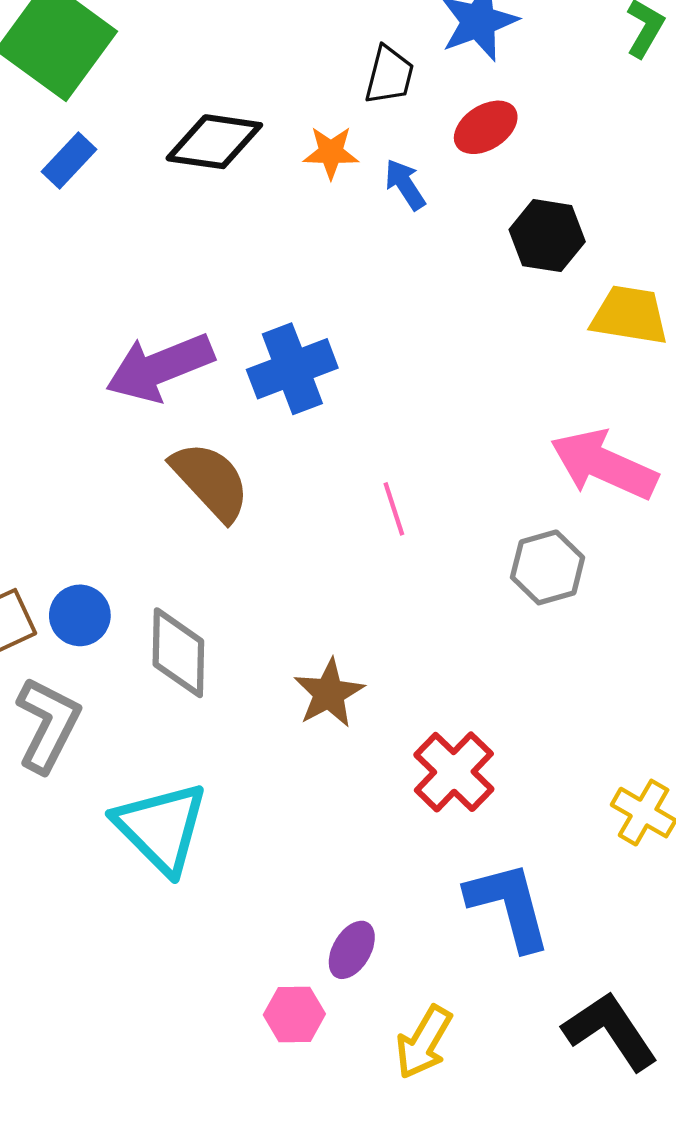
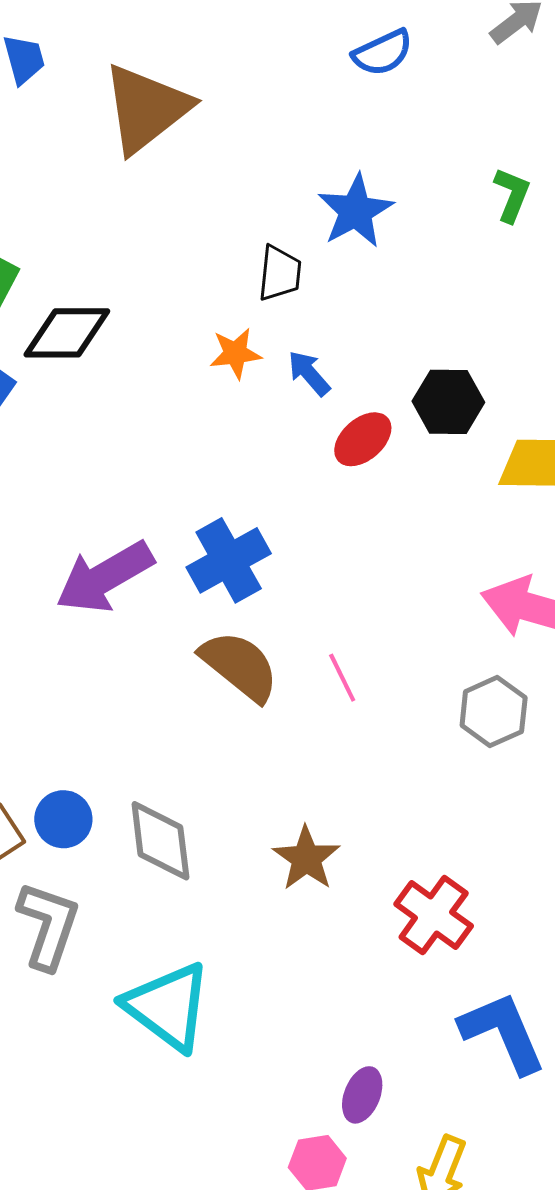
red ellipse: (486, 127) -> (363, 439), moved
black diamond: (214, 142) -> (67, 333), moved
brown semicircle: (210, 481) -> (240, 666), moved

